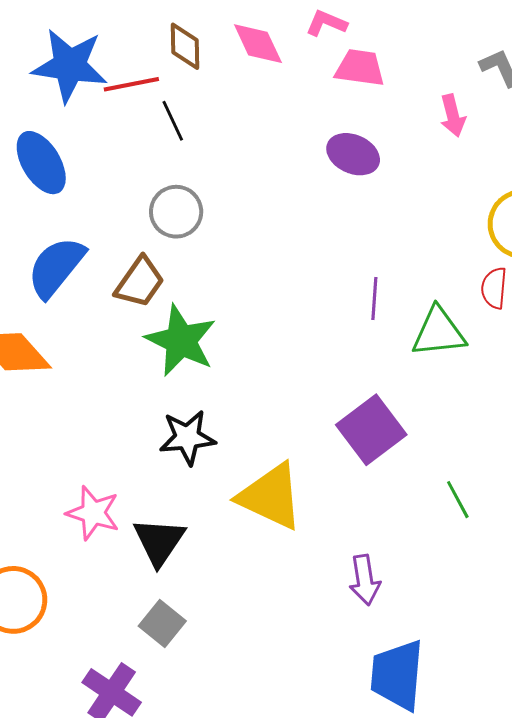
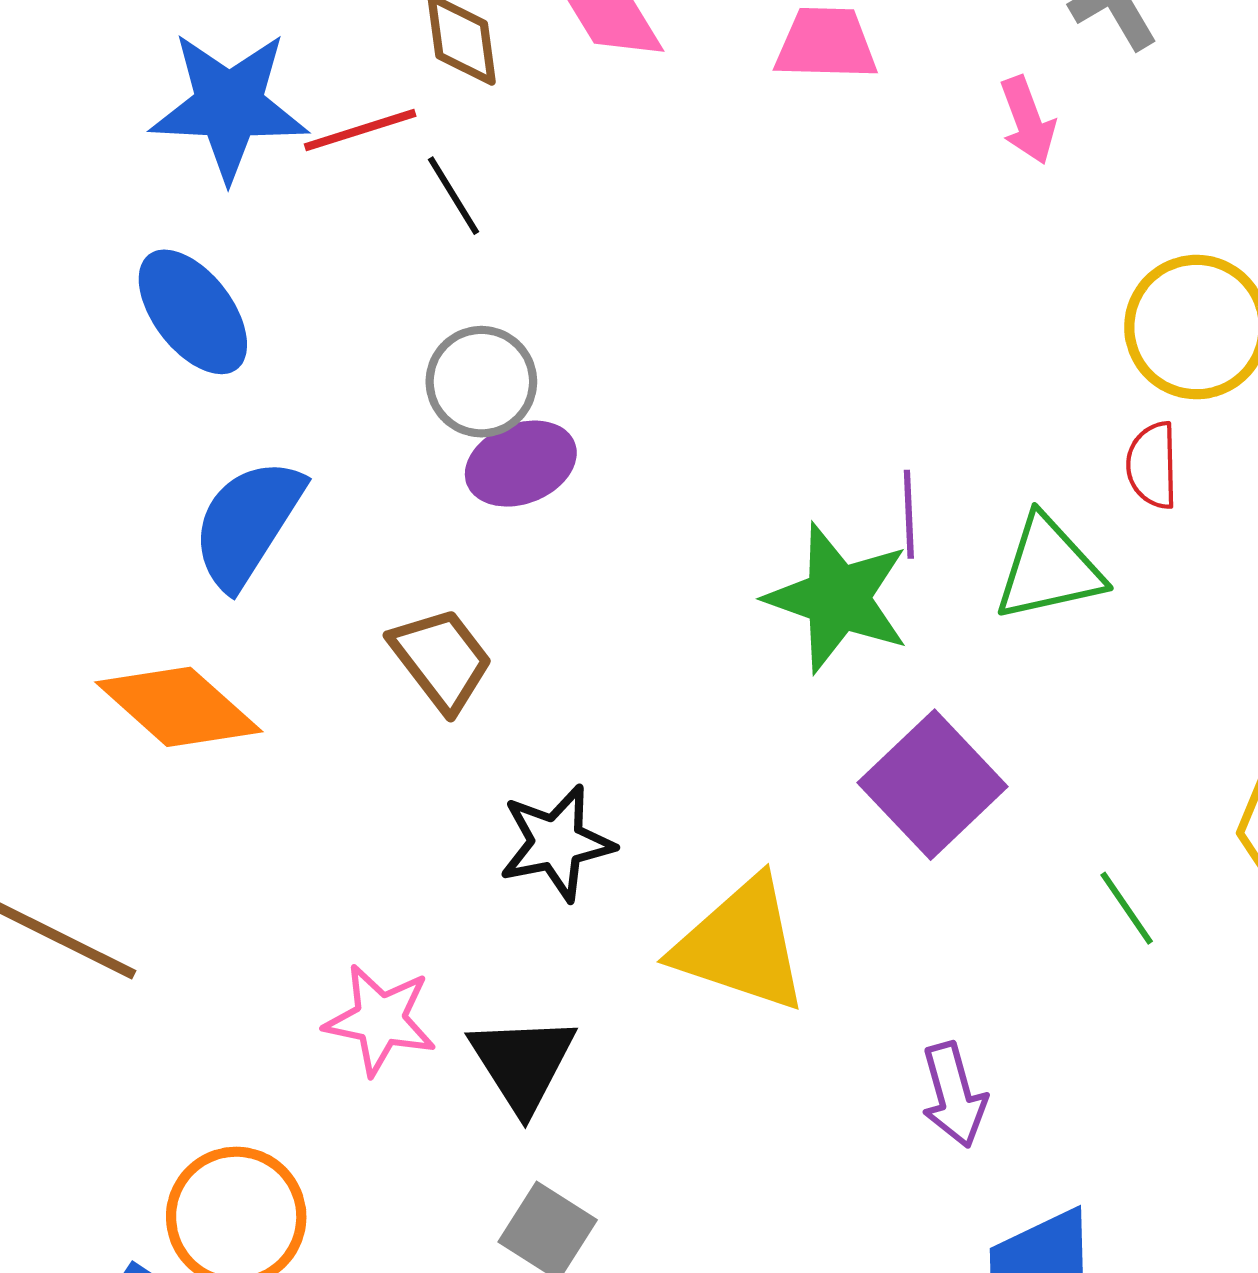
purple ellipse: (353, 154) -> (521, 464), moved, turned -39
brown trapezoid: (140, 282) -> (441, 659), moved, turned -66
green star: (181, 341) -> (838, 598), moved

